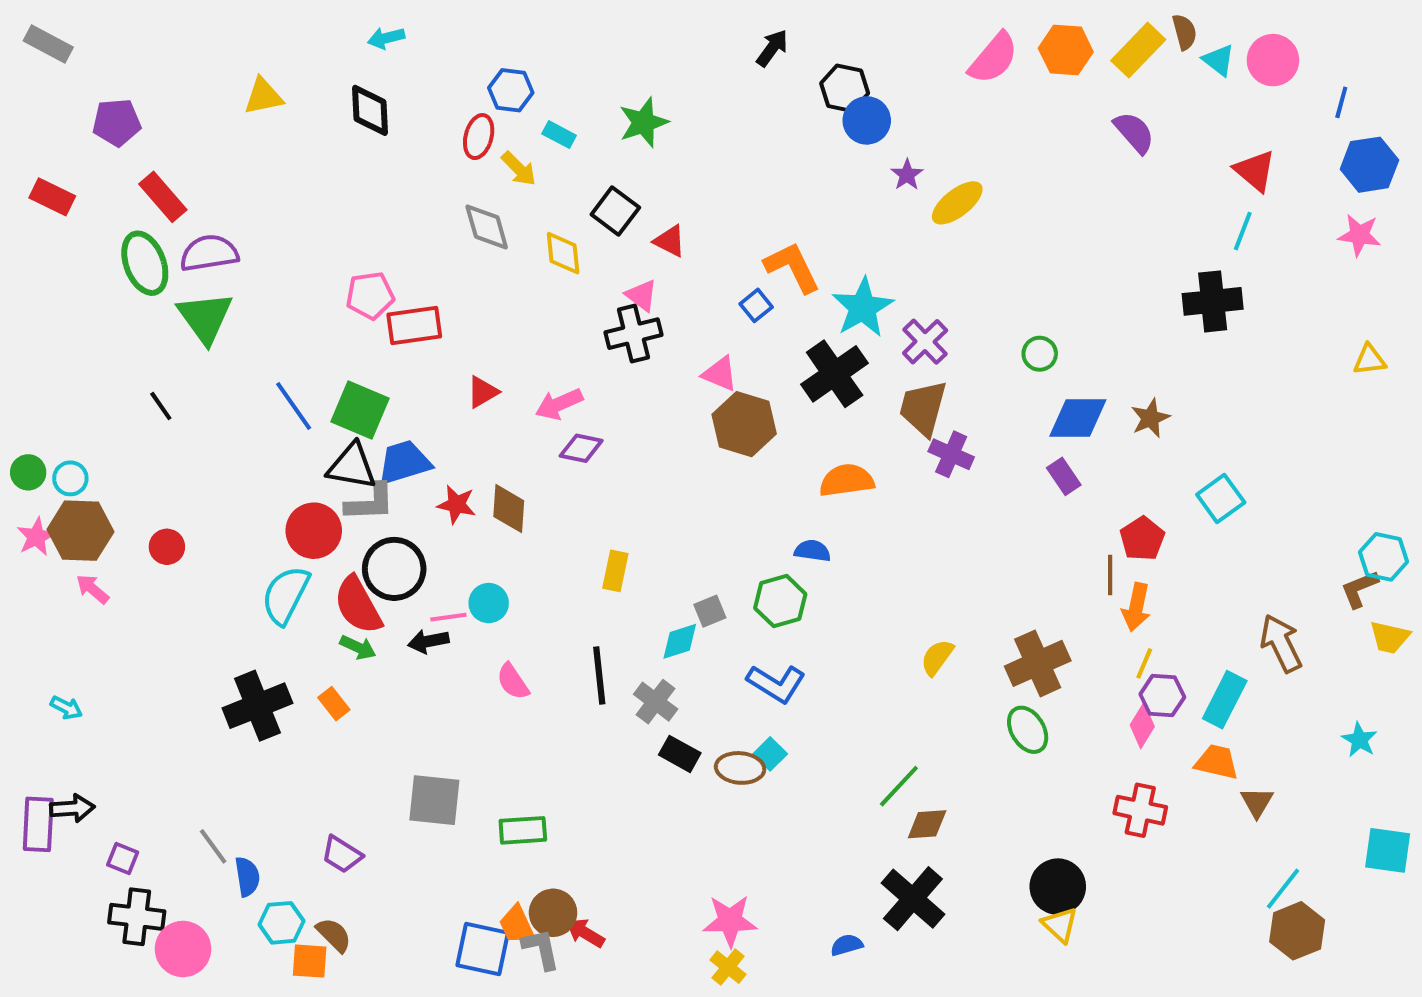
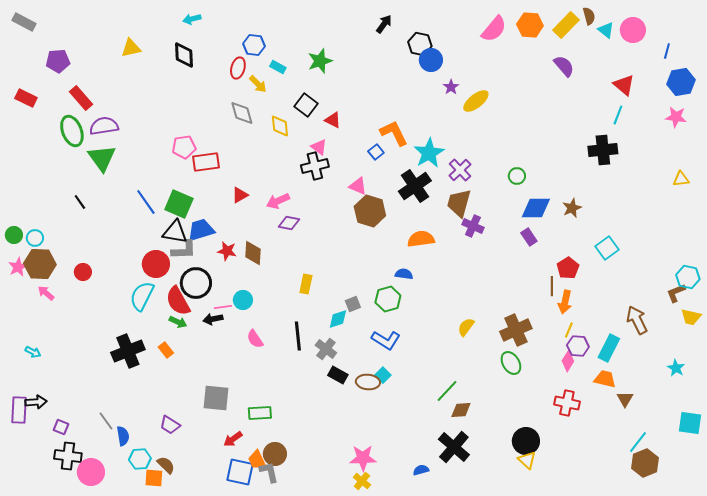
red arrow: (585, 933) -> (233, 439), moved, turned -66

